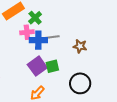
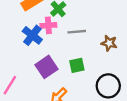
blue cross: (38, 40) -> (32, 35), moved, turned 36
purple square: (37, 66) -> (46, 67), moved

